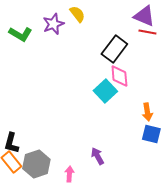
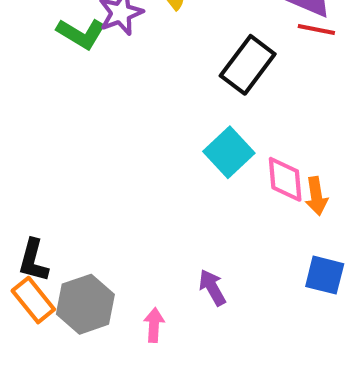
green L-shape: (20, 34) -> (81, 34), moved
pink diamond: (119, 76) -> (285, 179), moved
blue square: (151, 134) -> (325, 275), moved

